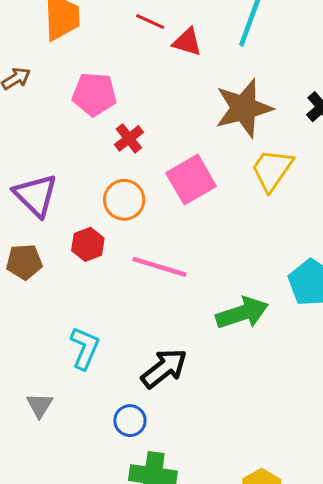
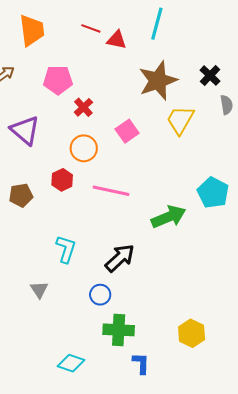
pink square: (191, 180) -> (127, 131), size x0.7
purple triangle: (36, 195) -> (25, 130), moved

